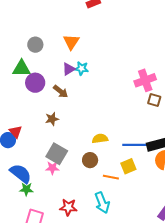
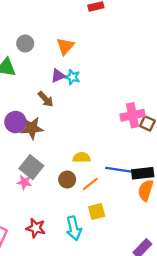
pink cross: (145, 80) -> (133, 115), moved
purple circle: (35, 83) -> (16, 122), moved
brown star: (52, 119) -> (32, 128), size x1.5
yellow square: (128, 166) -> (97, 211), moved
orange line: (111, 177) -> (90, 184), moved, turned -56

